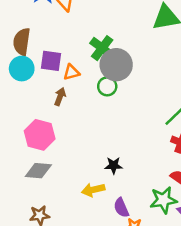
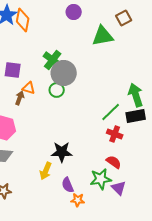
orange triangle: (71, 72) -> (29, 88), moved, turned 32
black star: (114, 166) -> (62, 152), size x1.5
yellow arrow: (93, 190) -> (46, 171), turned -54

